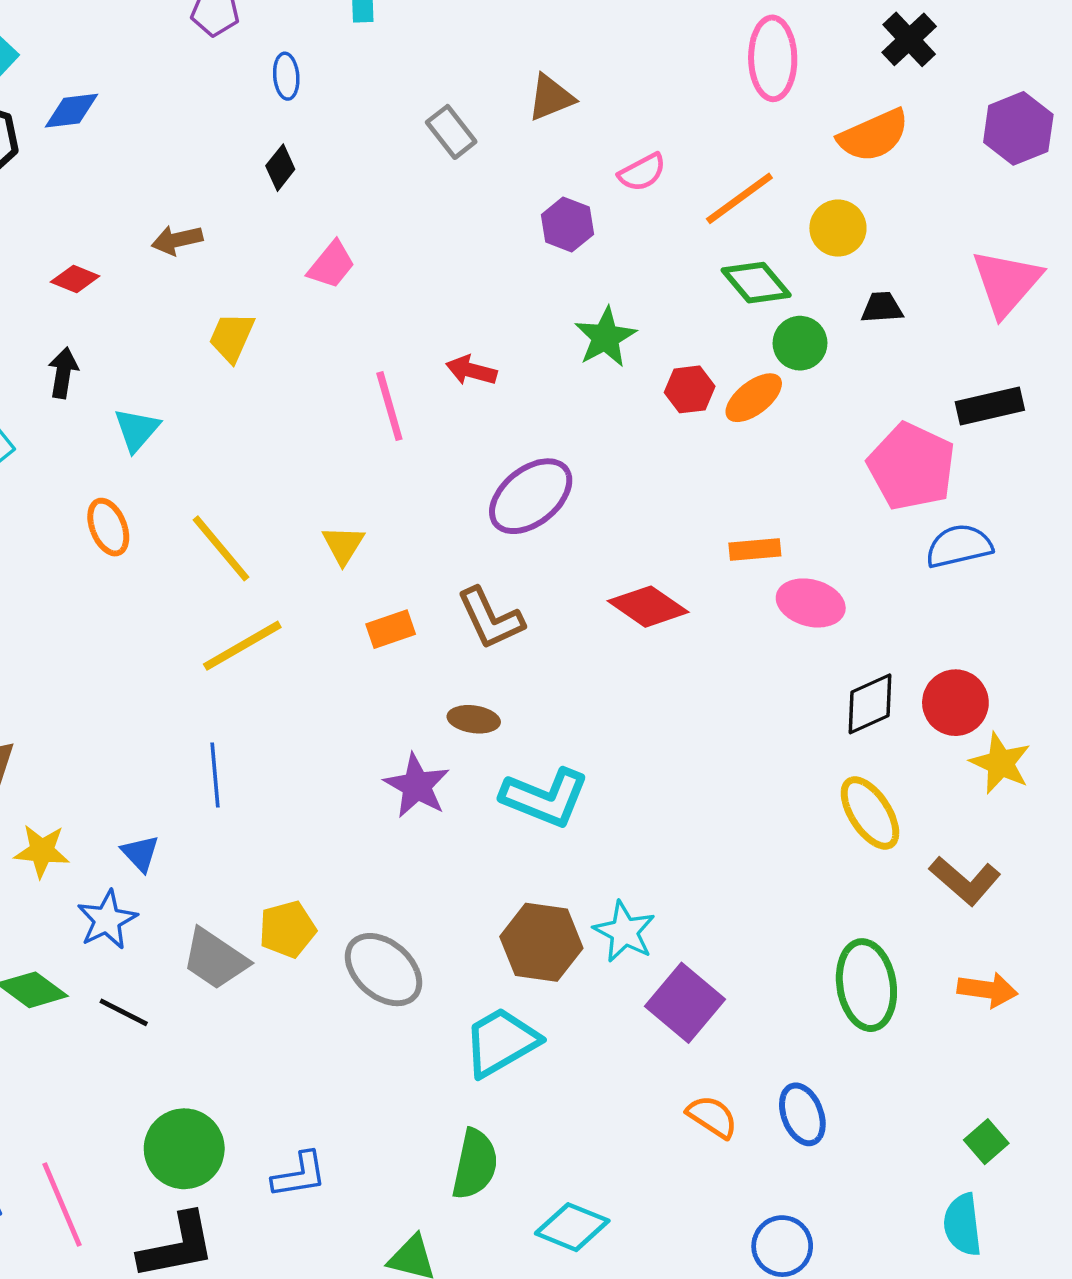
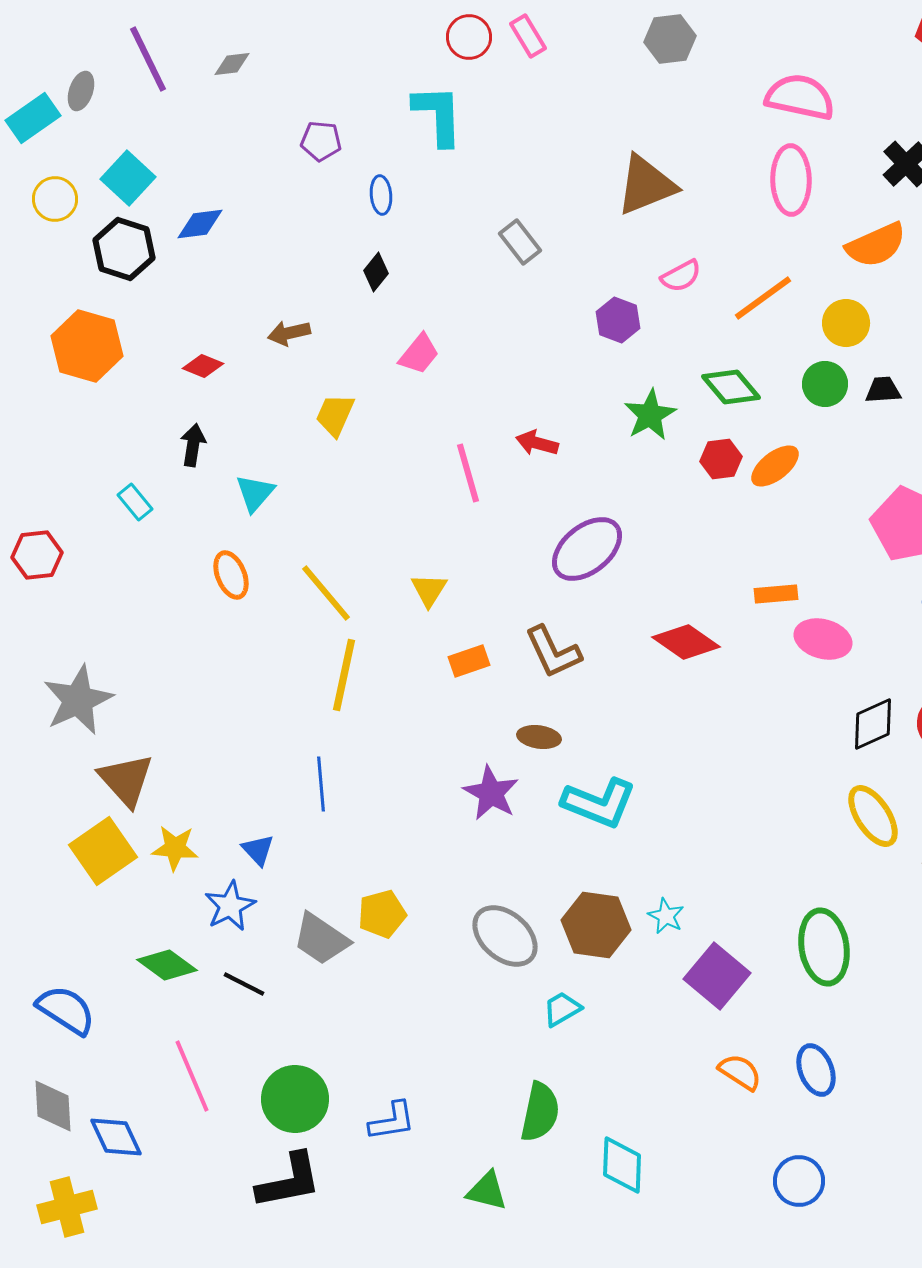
brown triangle: (551, 98) -> (646, 185), moved, size x1.5
green diamond: (756, 283) -> (731, 387), moved
green circle: (800, 343) -> (825, 384), moved
yellow line: (242, 646) -> (344, 675), turned -48
cyan star: (624, 932) -> (666, 916), size x0.7
gray ellipse: (384, 970) -> (505, 936), moved
green ellipse: (866, 985) -> (824, 947), moved
cyan trapezoid: (501, 1042) -> (562, 1009), size x0.6
pink line: (62, 1205) -> (192, 1076), moved
cyan diamond: (572, 1227) -> (622, 1165), turned 70

